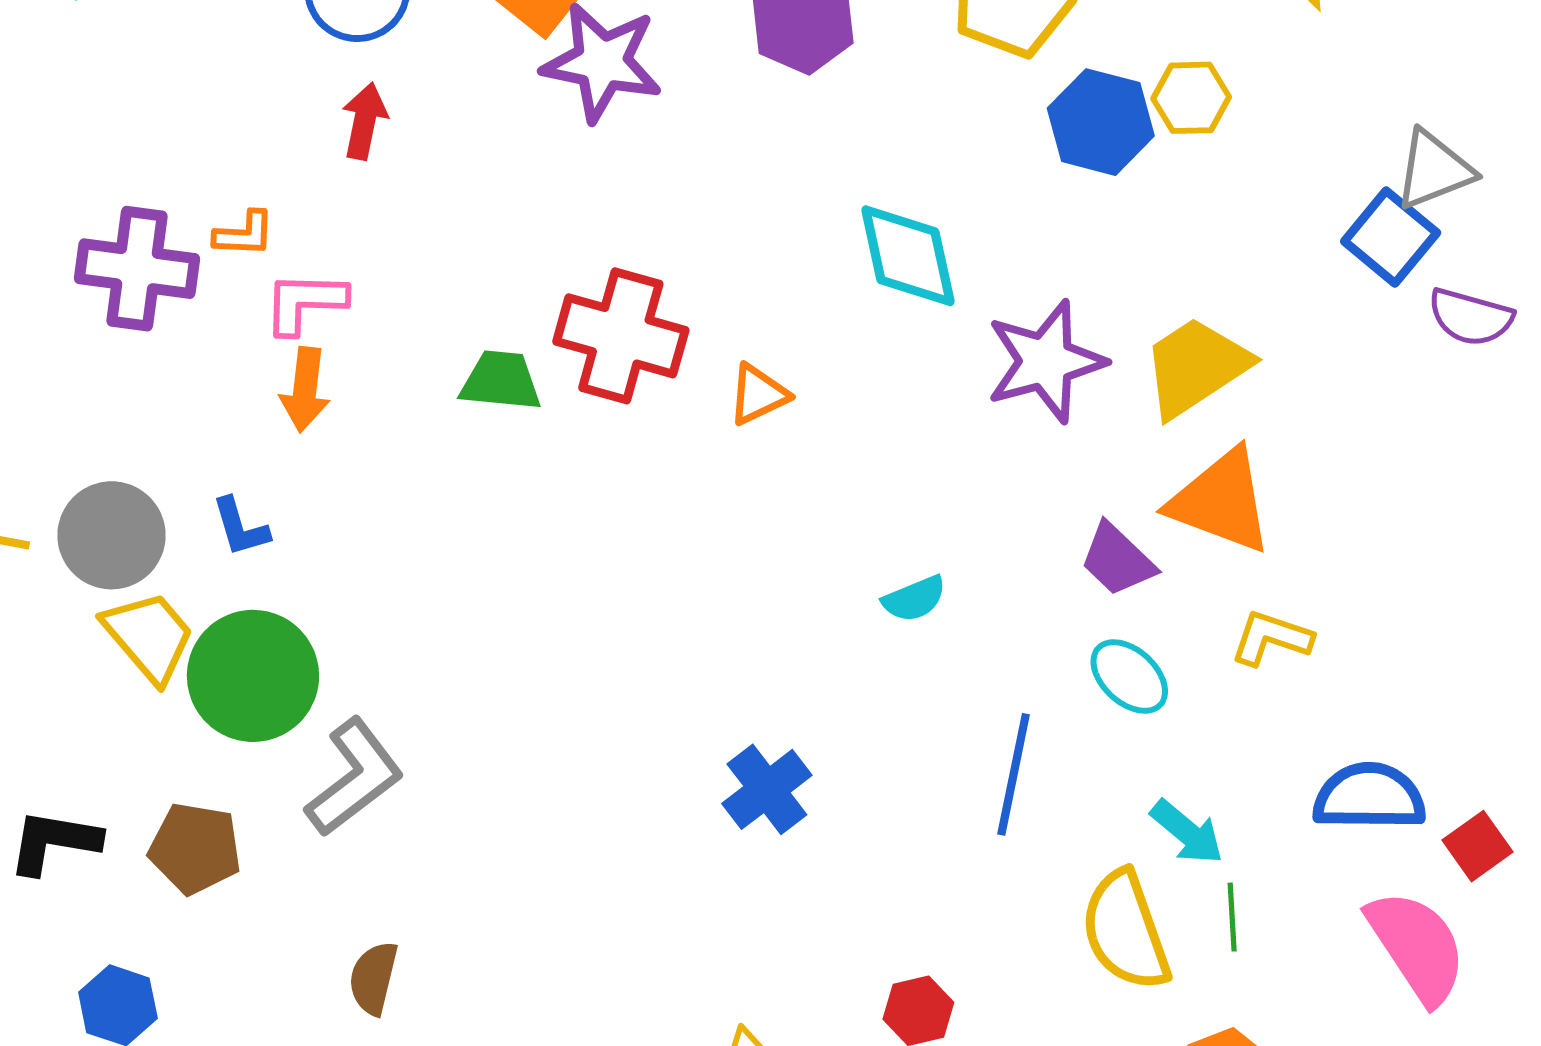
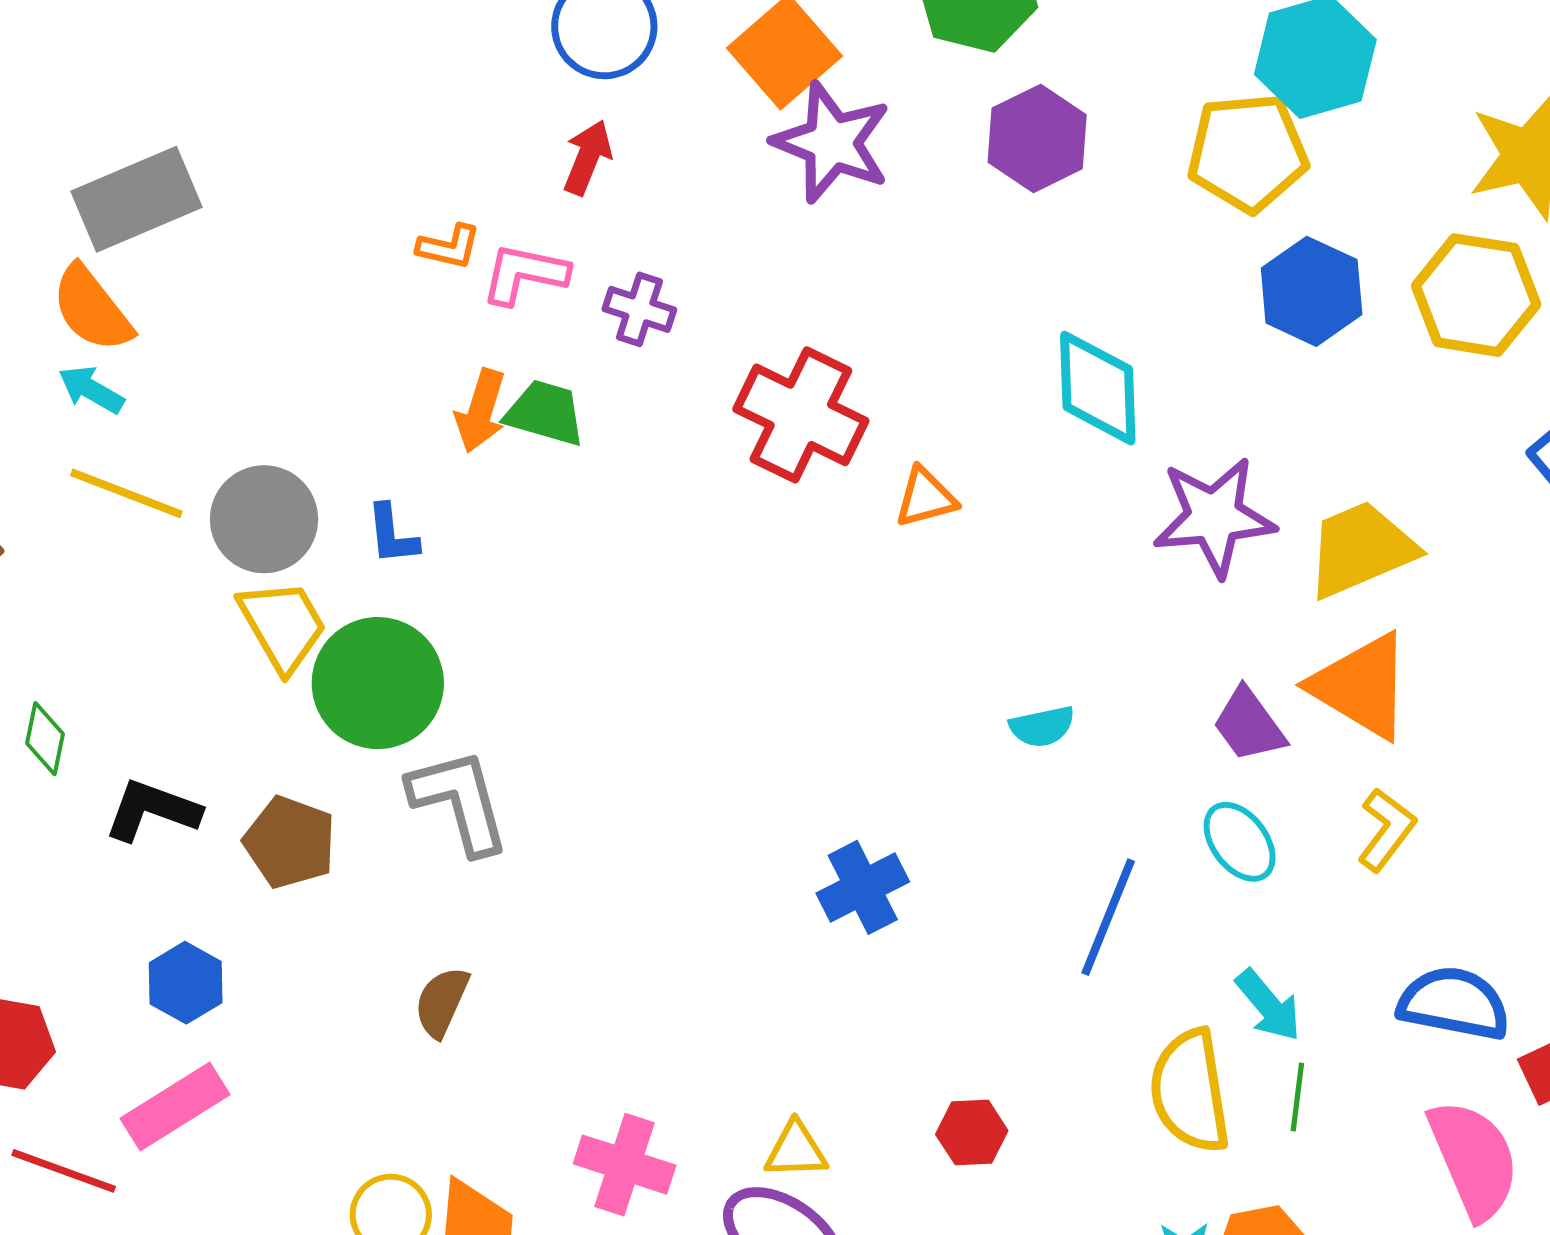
yellow hexagon: (1191, 98) -> (1476, 295), moved, size x1.6
purple cross: (137, 269) -> (639, 309), moved, size x0.6
pink L-shape: (305, 303) -> (525, 274), moved
green trapezoid: (501, 381) -> (545, 413), moved
yellow L-shape: (1271, 638) -> (1386, 830), turned 98
gray L-shape: (354, 777) -> (459, 801), turned -78

